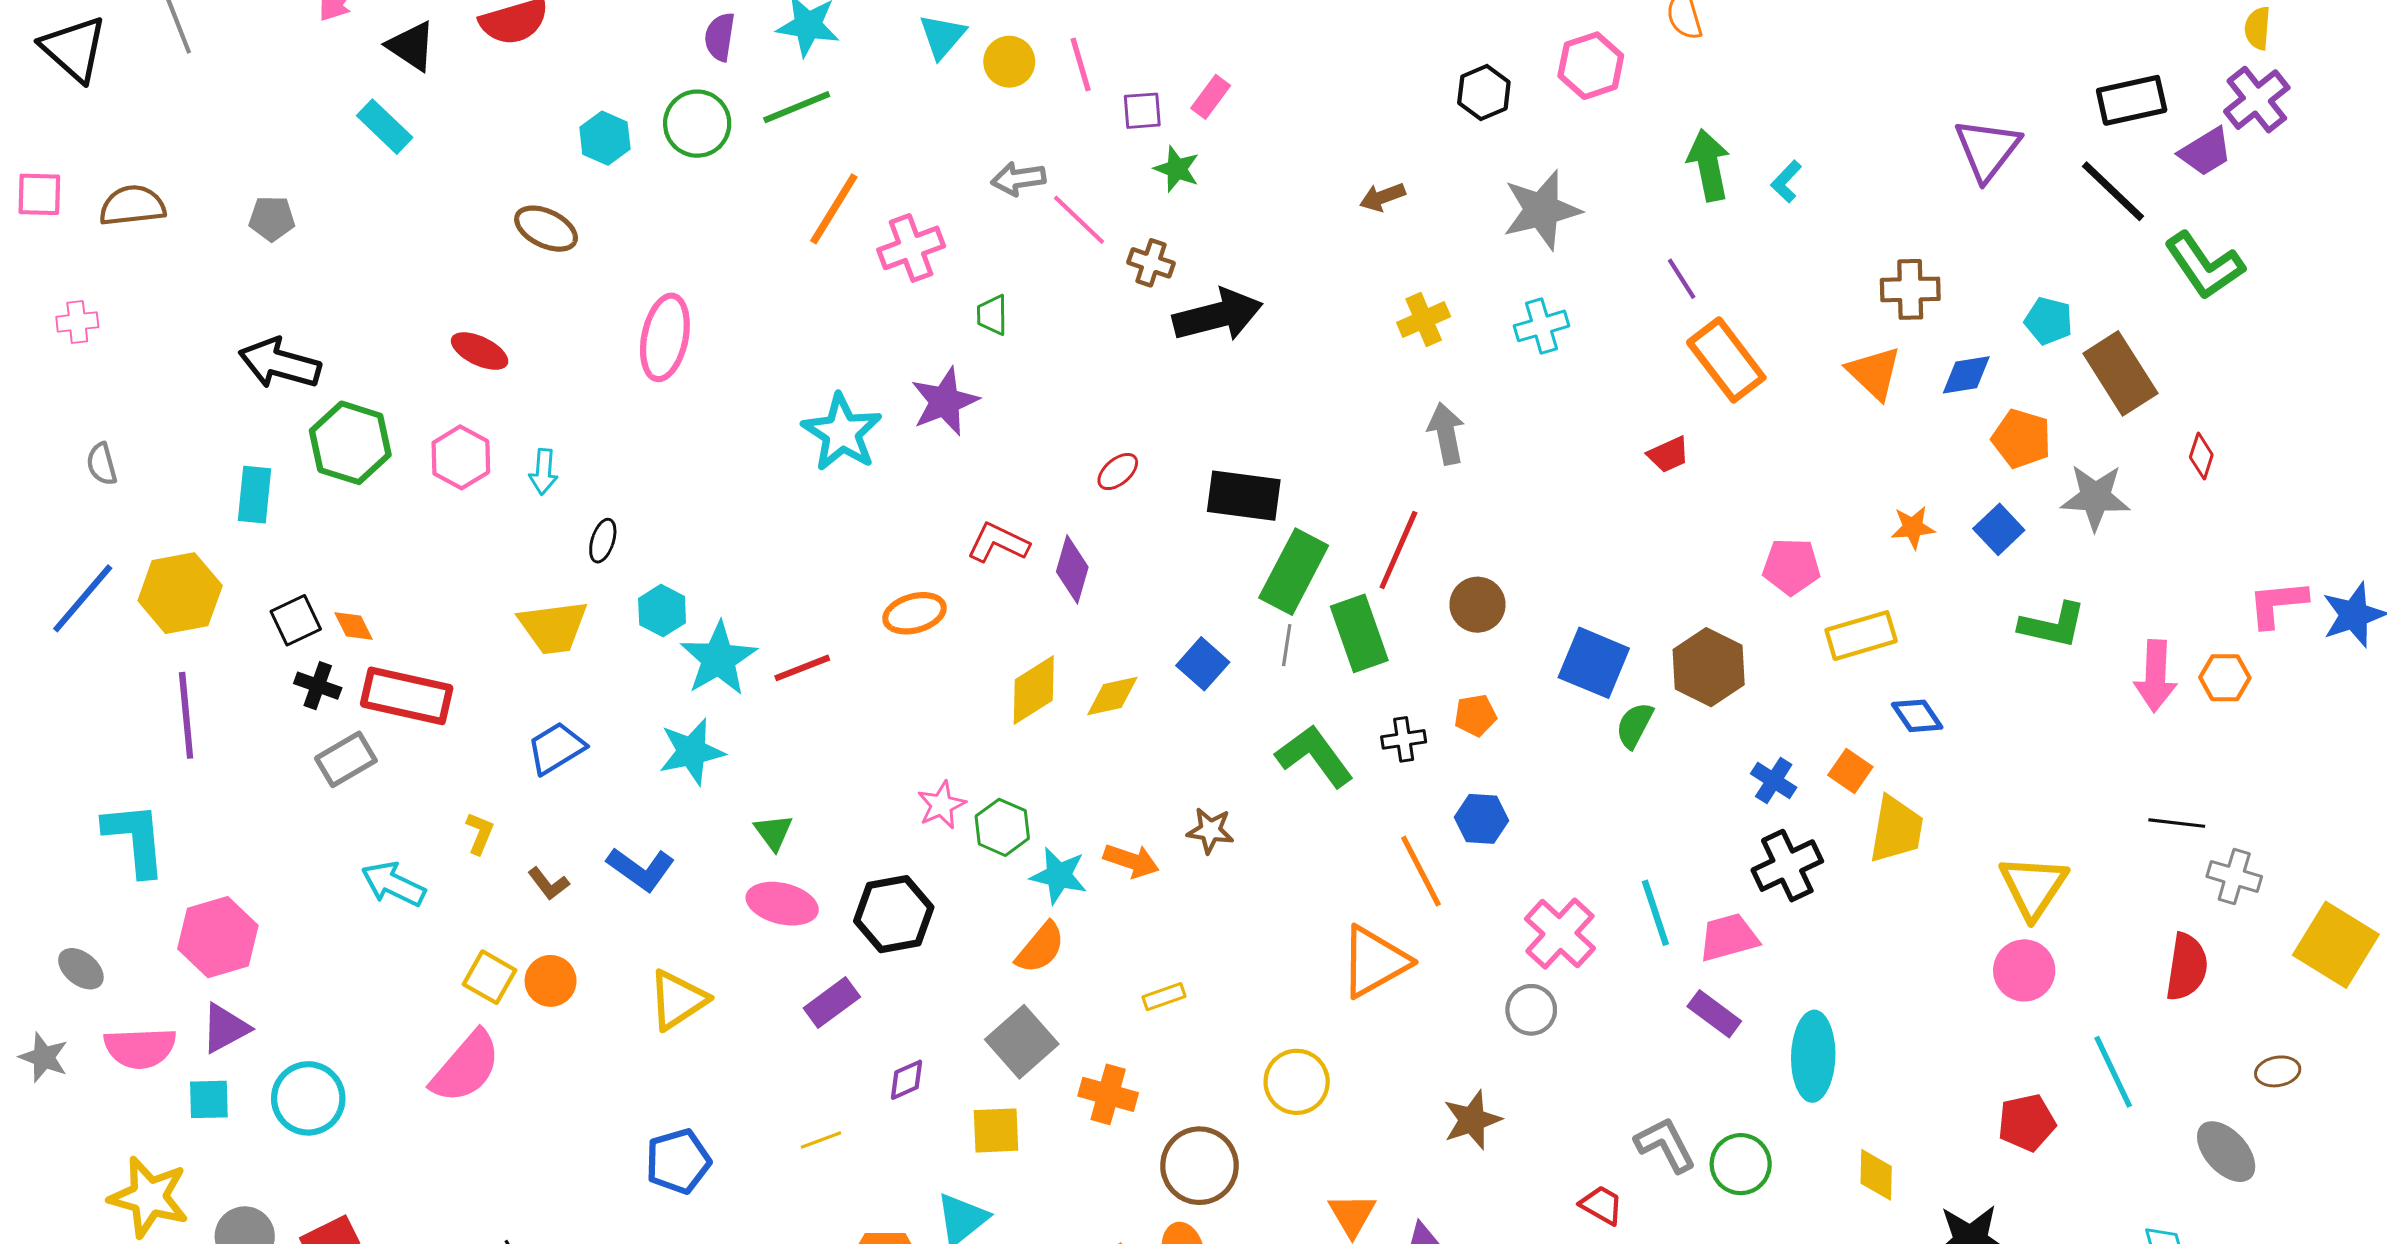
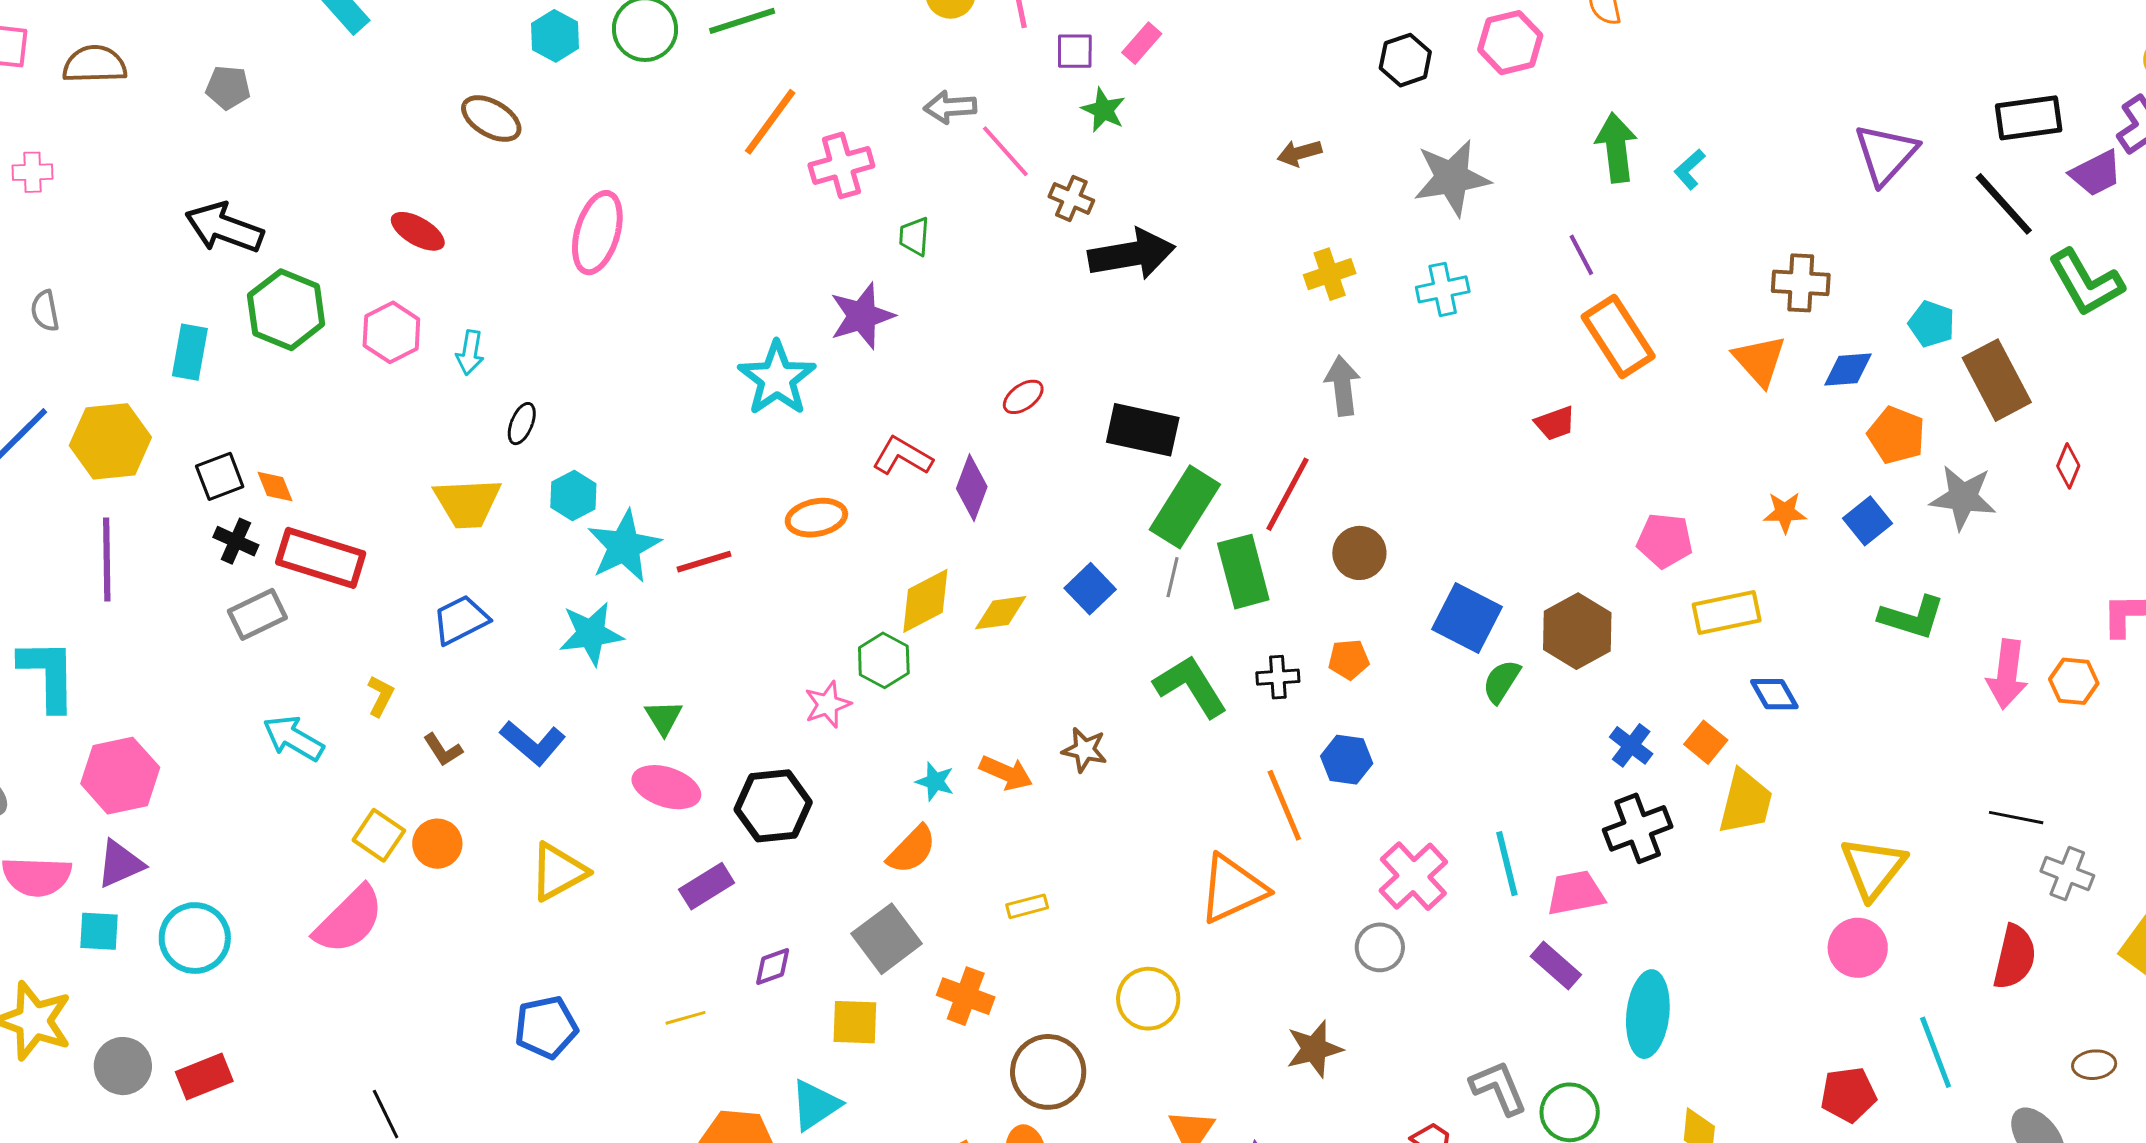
cyan star: (842, 432) -> (777, 378), moved
green hexagon: (1002, 827) -> (884, 660), moved
cyan star: (1059, 876) -> (935, 781), size x0.7

